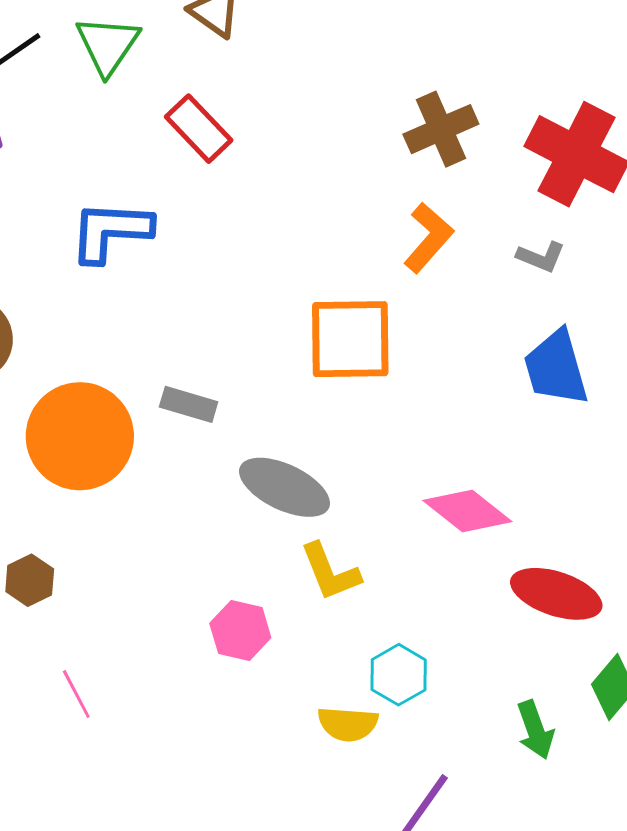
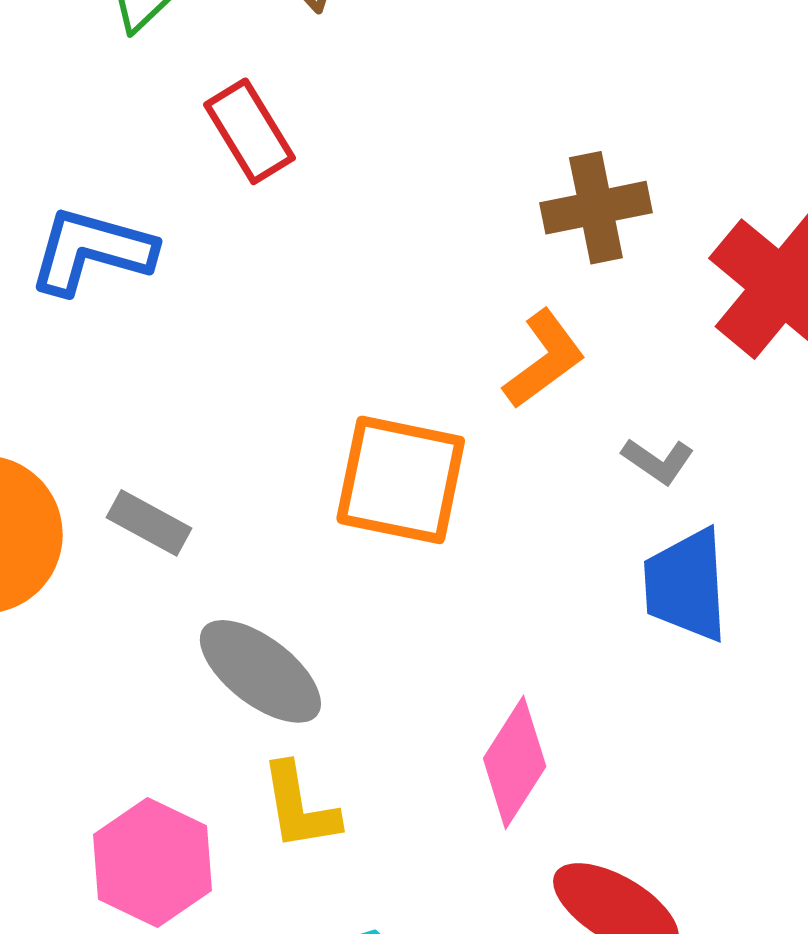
gray L-shape: (541, 257) -> (658, 461), moved
pink diamond: (467, 511) -> (515, 762), turned 72
pink hexagon: (240, 630) -> (152, 863), size x1.4

